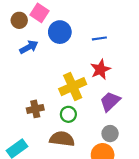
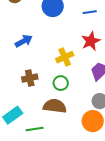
blue arrow: (29, 47) -> (24, 41), moved
yellow cross: (73, 87) -> (65, 57), size x0.7

